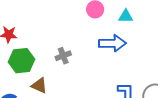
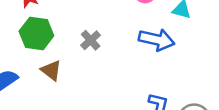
gray cross: (63, 56) -> (91, 40), turned -35

